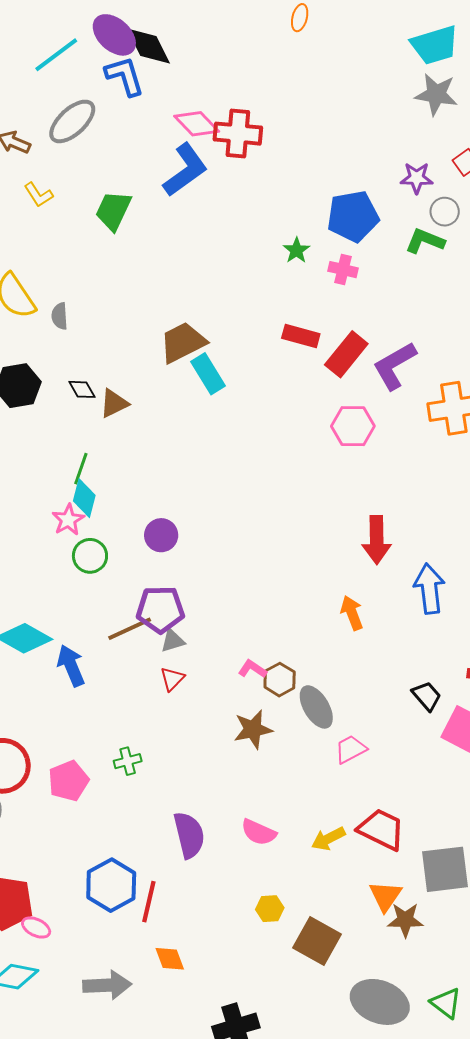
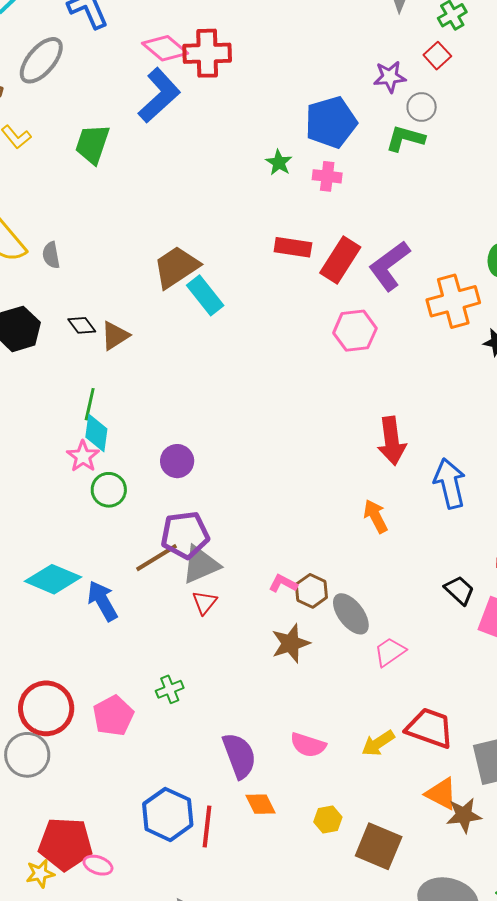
gray triangle: (173, 641) -> (201, 565), size x1.6
orange triangle: (385, 896) -> (441, 794), turned -30
orange diamond: (170, 959) -> (261, 804), moved

